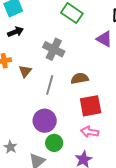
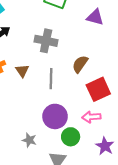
brown semicircle: (80, 78) -> (80, 64), turned -30
pink arrow: (90, 132) -> (91, 117), moved
gray star: (10, 147) -> (29, 140), moved

